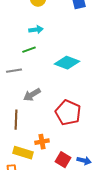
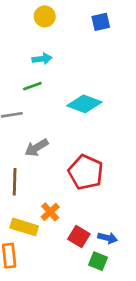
orange cross: (42, 142) -> (50, 212), turned -32

